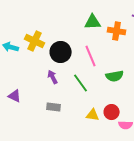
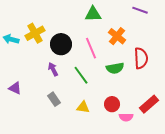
orange cross: (117, 31) -> (117, 36), moved, turned 30
yellow cross: (35, 41) -> (35, 33), turned 36
gray rectangle: (54, 107) -> (54, 99), turned 48
yellow triangle: (93, 115) -> (83, 107), moved

